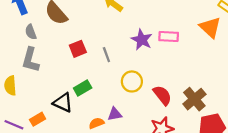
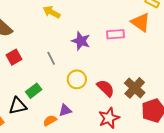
pink rectangle: (169, 37) -> (115, 34), moved
red square: (78, 49) -> (14, 57), moved
black triangle: (63, 103) -> (18, 106), turned -30

